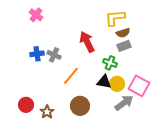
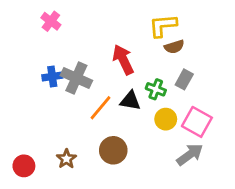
gray rectangle: (124, 46) -> (184, 79), moved, turned -40
gray cross: (54, 55) -> (76, 78), size x1.5
black triangle: (104, 82) -> (130, 101), moved
gray arrow: (124, 103) -> (190, 155), moved
red circle: (26, 105) -> (24, 166), moved

